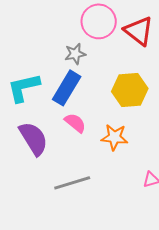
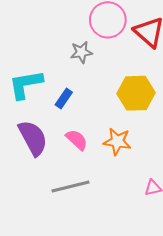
blue rectangle: (67, 88) -> (64, 98), moved, size x0.6
pink semicircle: (75, 123) -> (77, 140), moved

